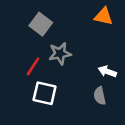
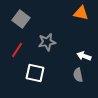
gray square: (41, 24) -> (21, 19), moved
red line: (33, 66) -> (17, 50), moved

